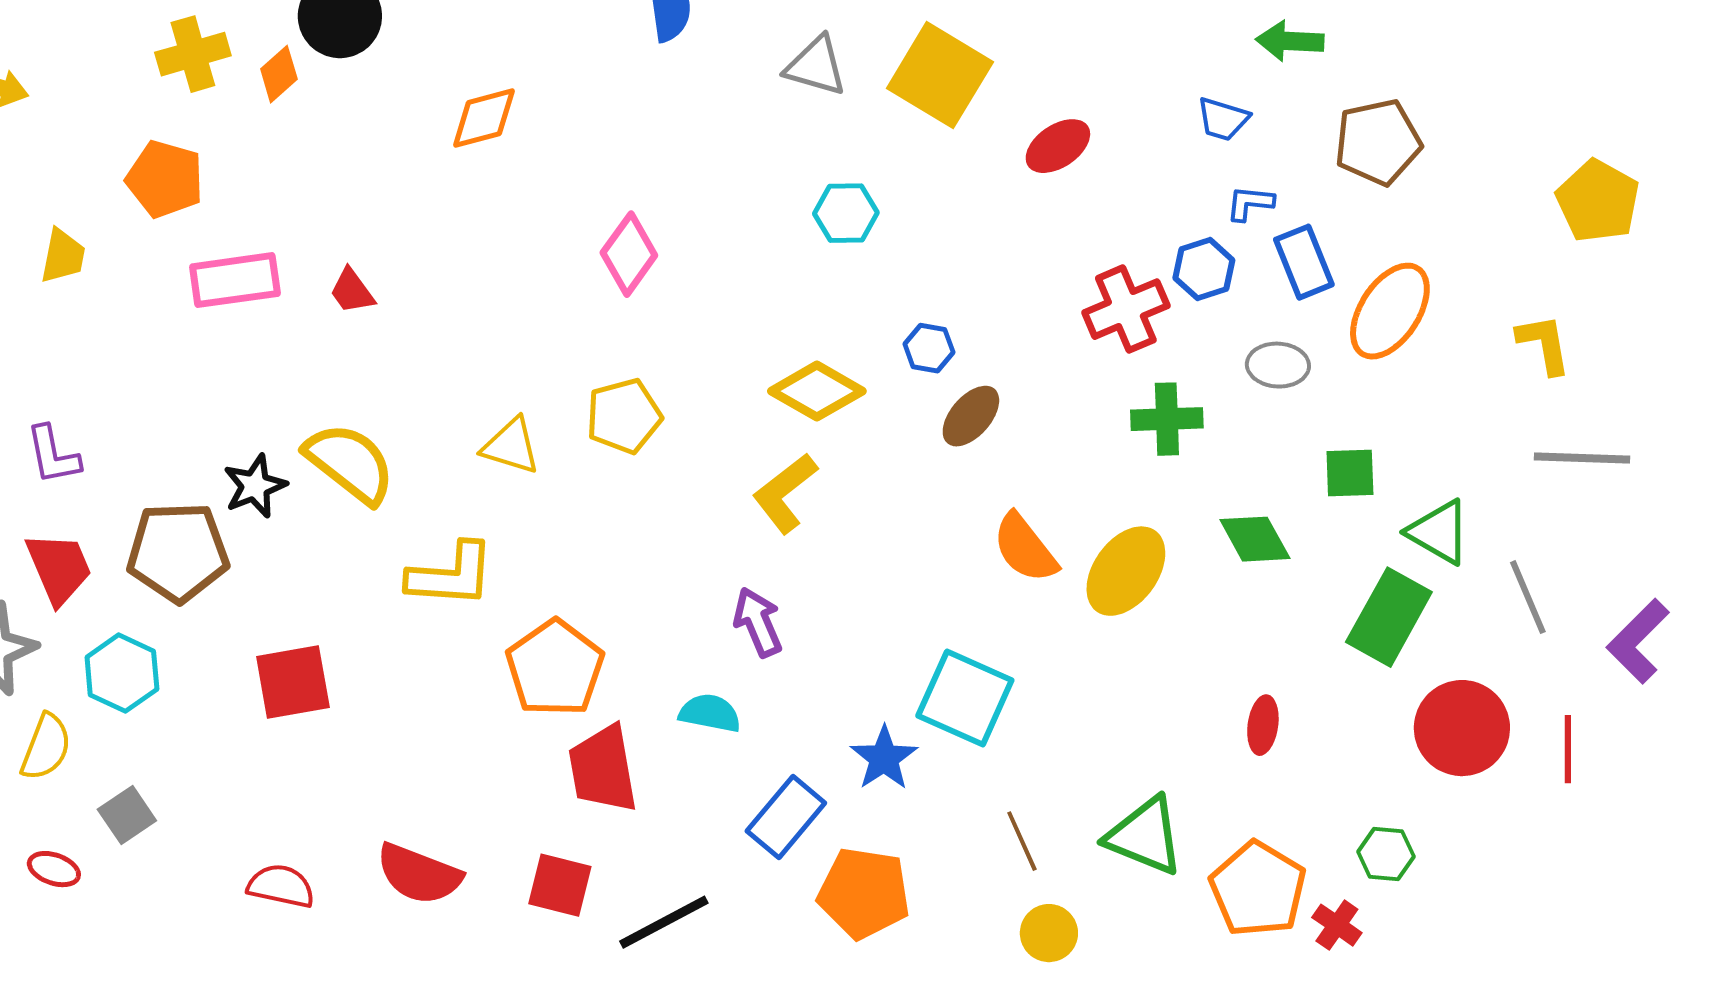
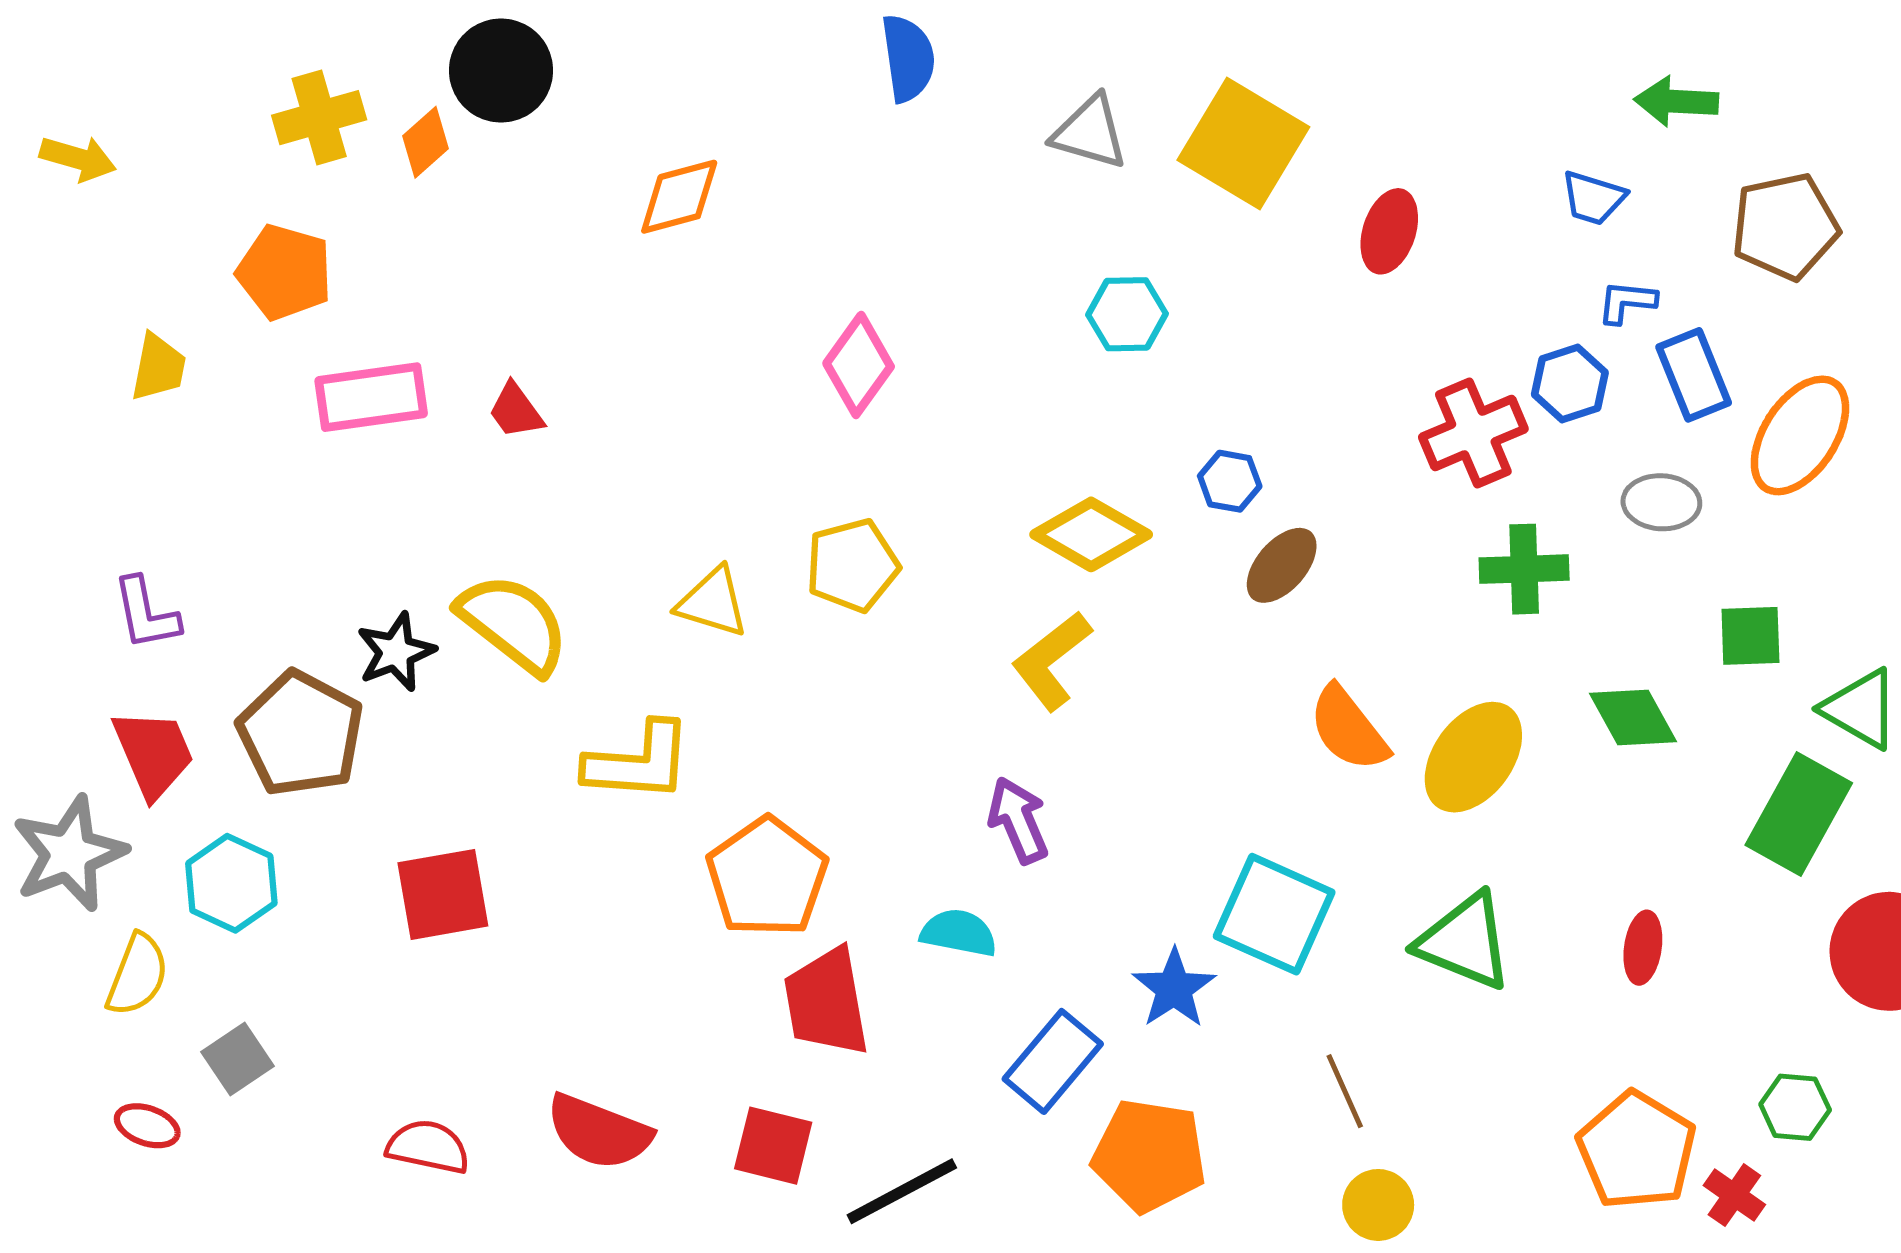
red ellipse: (1058, 146) -> (1389, 231), turned -38
brown pentagon: (178, 552) -> (301, 734), turned 30
green triangle: (1145, 836) -> (1465, 941), moved

